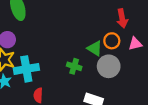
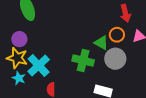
green cross: (74, 66) -> (83, 60), size x1.5
cyan cross: (26, 69) -> (39, 65), turned -30

